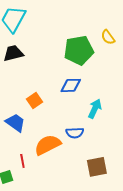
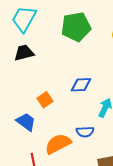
green pentagon: (79, 50) -> (76, 27), moved

